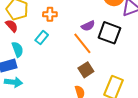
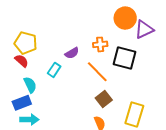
orange cross: (50, 14) -> (100, 44), moved
purple semicircle: (88, 26) -> (72, 53), moved

